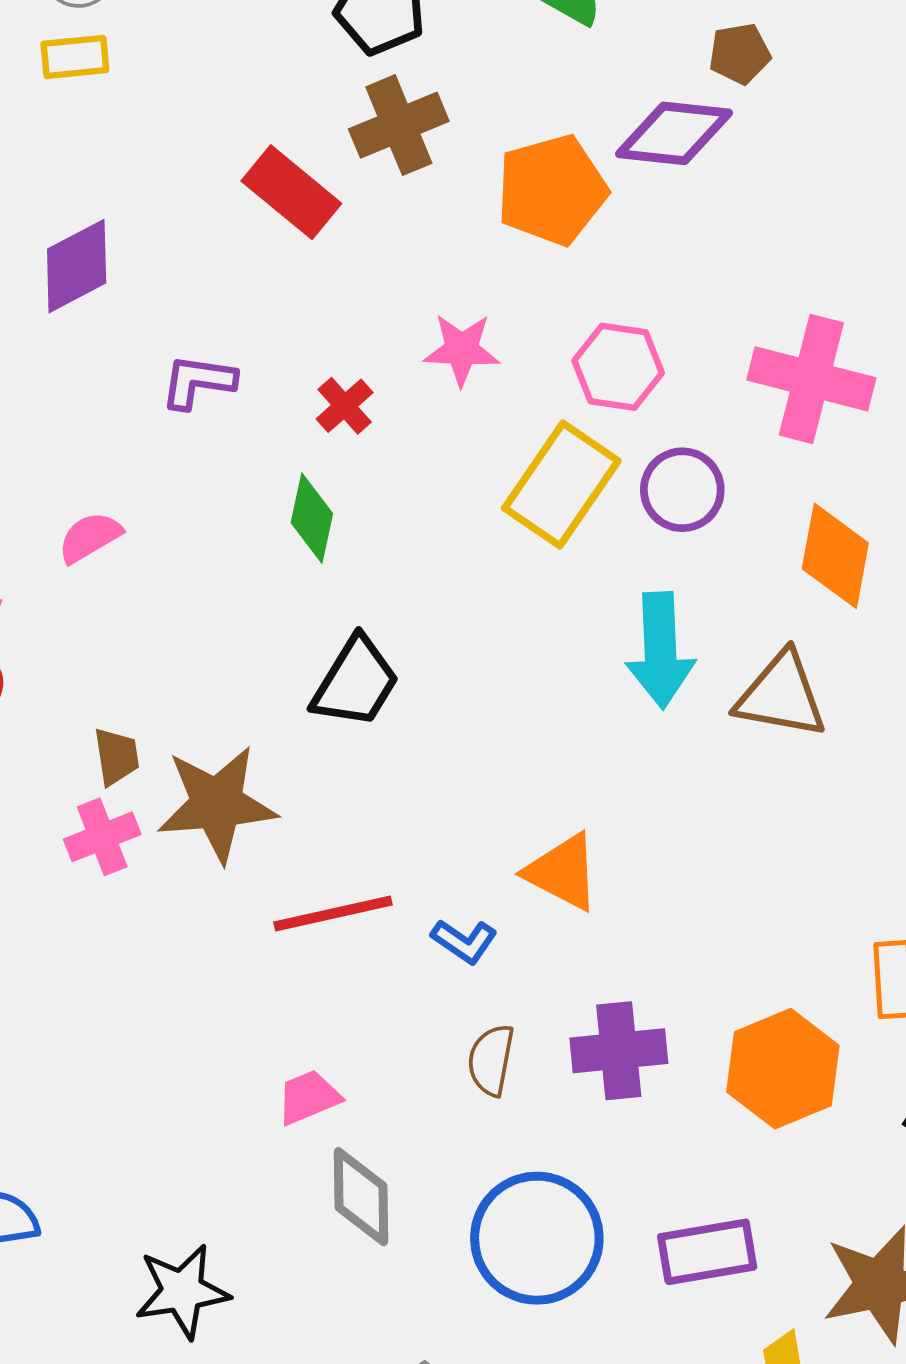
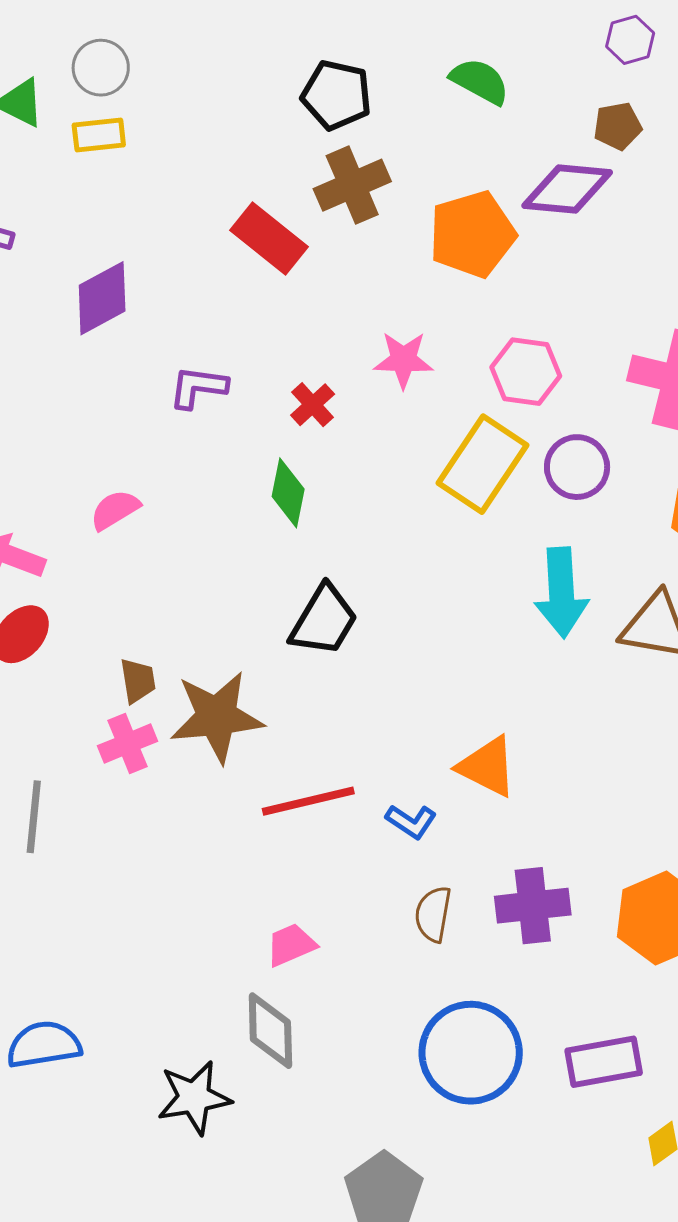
gray diamond: (361, 1197) -> (270, 1031), moved

